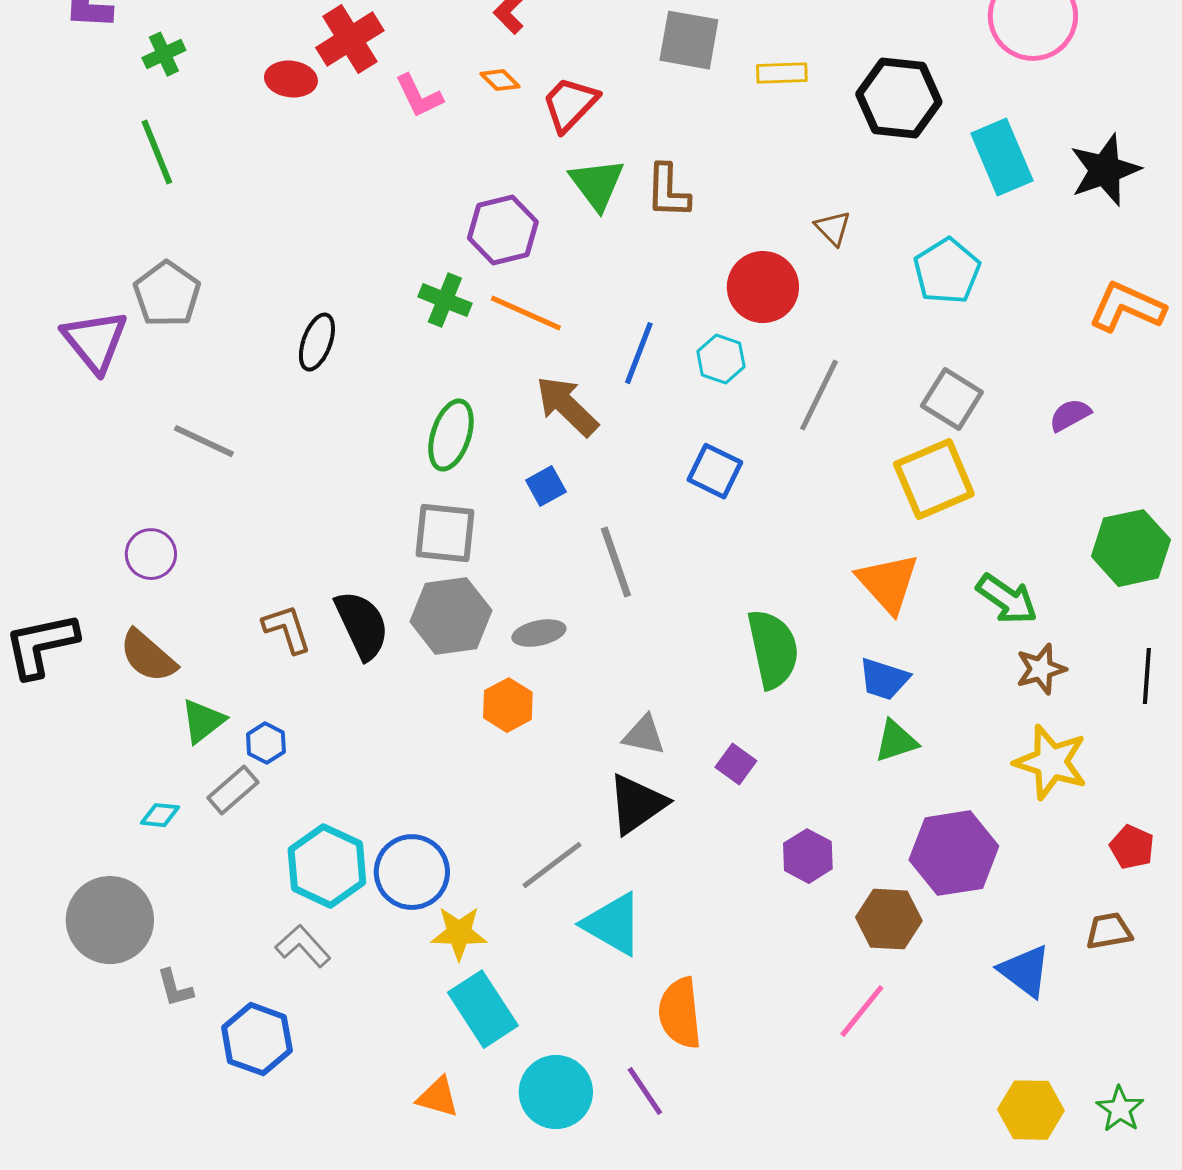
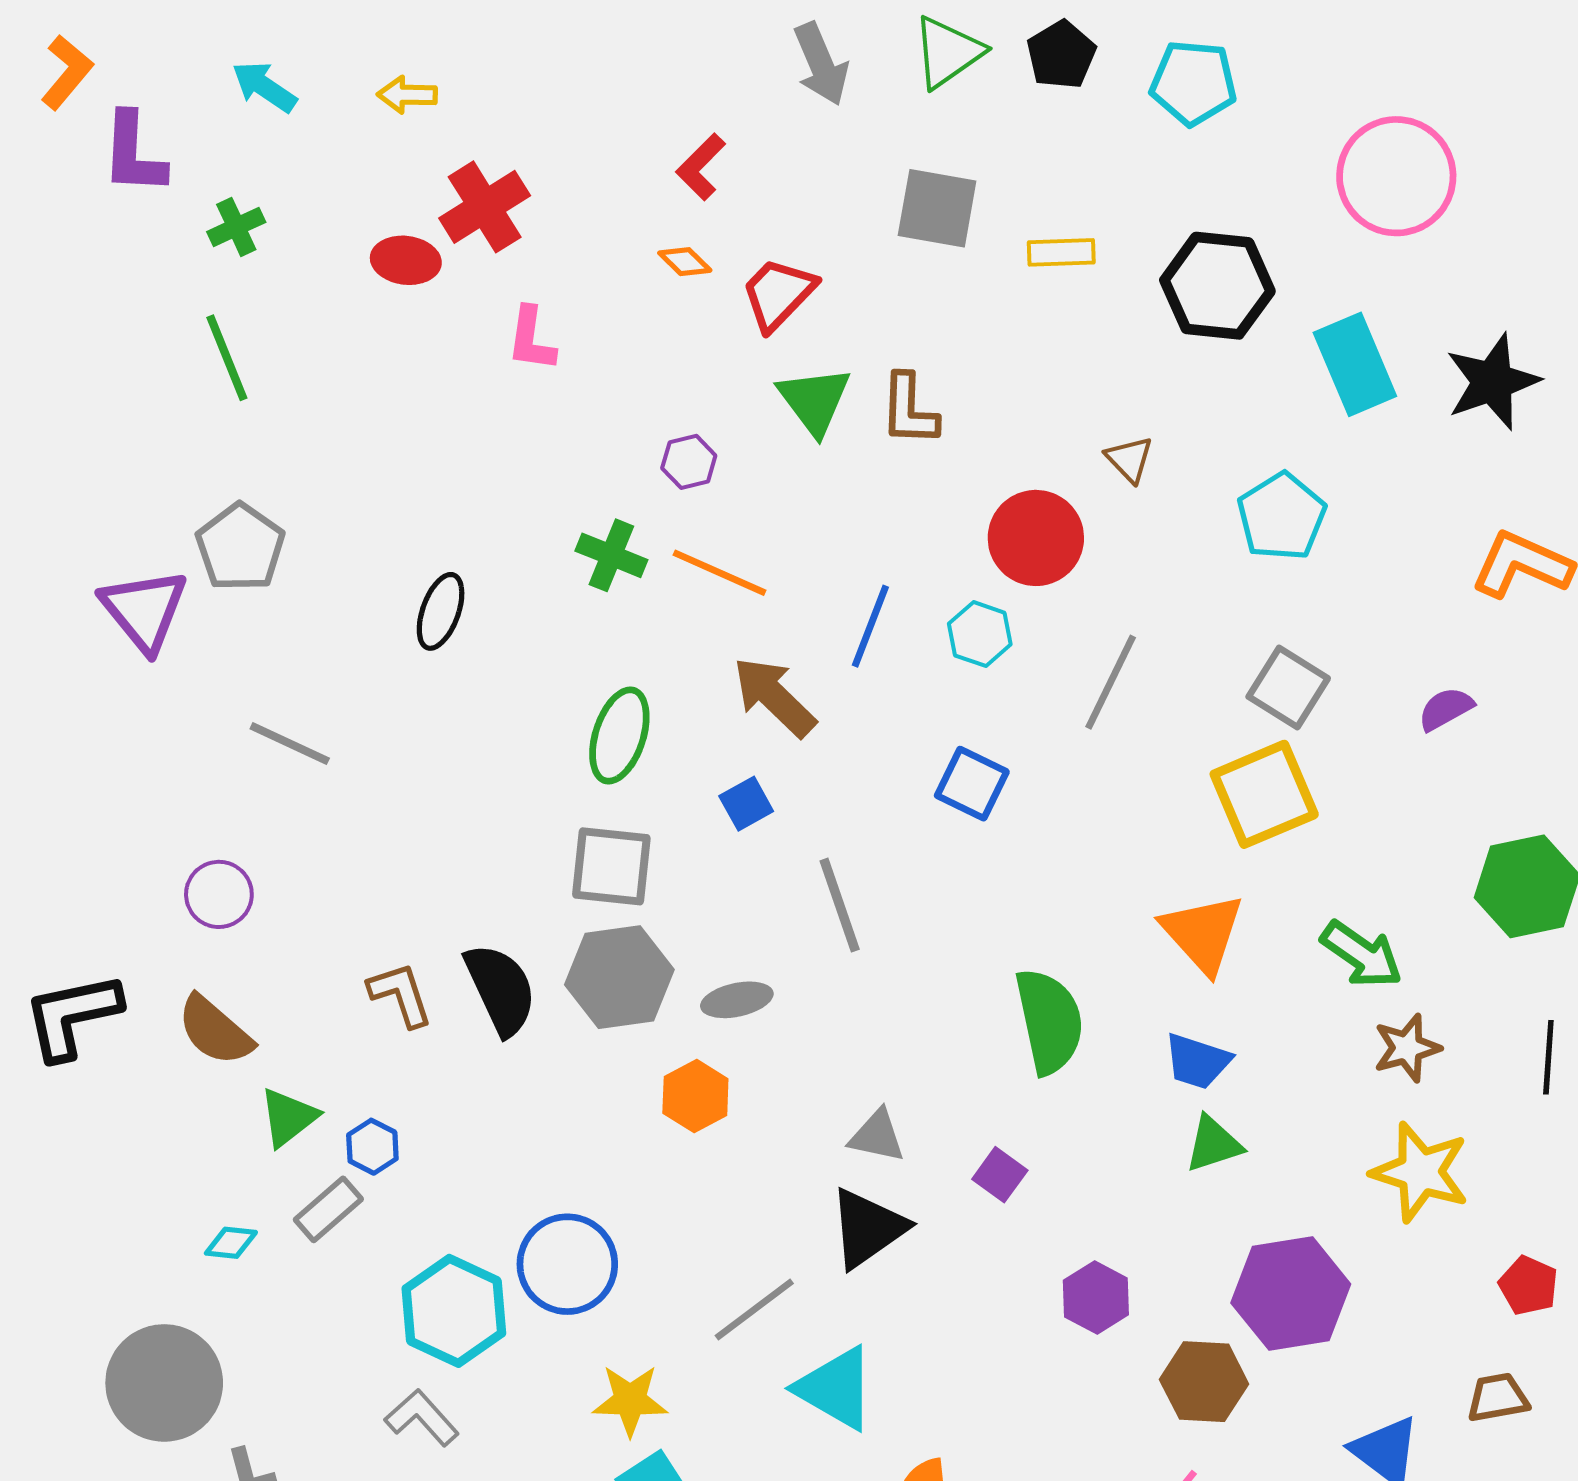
pink L-shape: (419, 96) -> (531, 339), moved, turned 34
purple hexagon: (503, 230) -> (689, 462), size x0.6
blue circle: (412, 872) -> (567, 1264), moved

